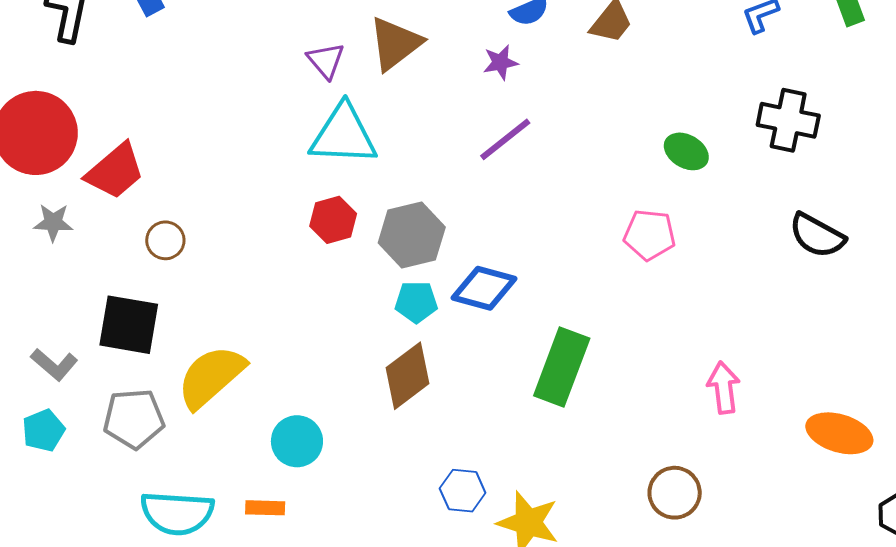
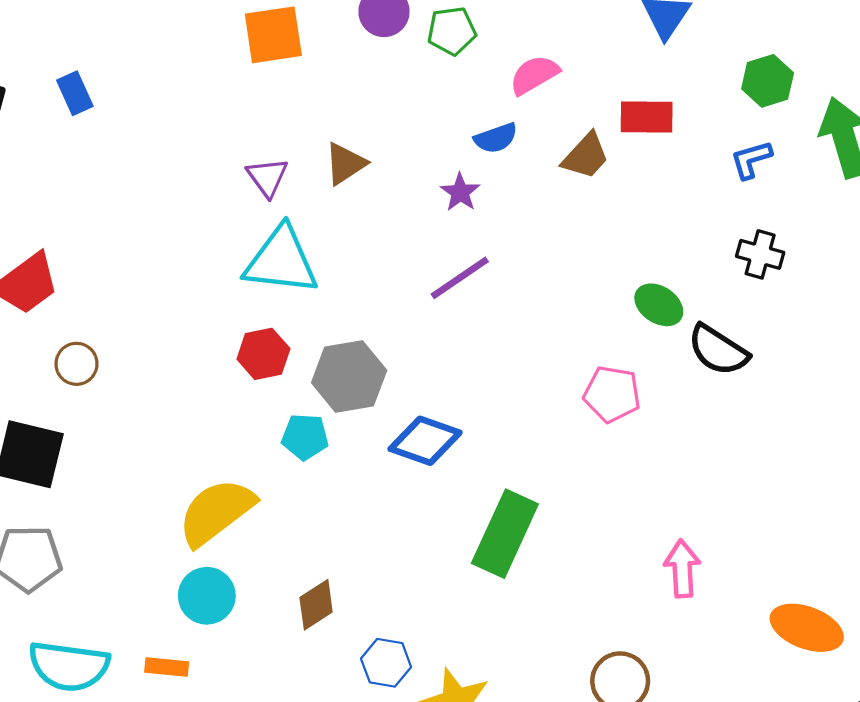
brown triangle: (395, 44) -> (345, 164), size x0.7
purple star: (500, 62) -> (460, 192), turned -30
black cross: (788, 120) -> (760, 254), moved, size x0.7
black semicircle: (817, 236) -> (718, 350), moved
cyan pentagon: (416, 302) -> (305, 437), moved
brown diamond: (408, 376) -> (316, 605), moved, size x0.7
yellow semicircle: (211, 377) -> (216, 512), moved

